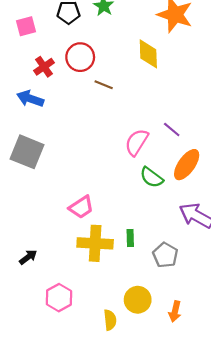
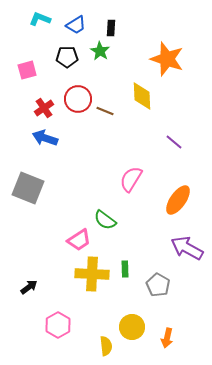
brown line: (104, 85) -> (105, 111), moved
blue arrow: (30, 99) -> (45, 138), moved
purple line: (172, 129) -> (174, 142), moved
green semicircle: (151, 177) -> (105, 220), moved

